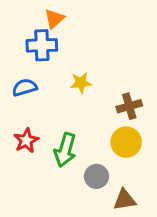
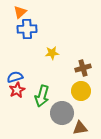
orange triangle: (54, 19) -> (20, 12), moved
blue semicircle: (25, 87) -> (15, 77), moved
gray circle: (96, 176) -> (62, 113), size x1.5

